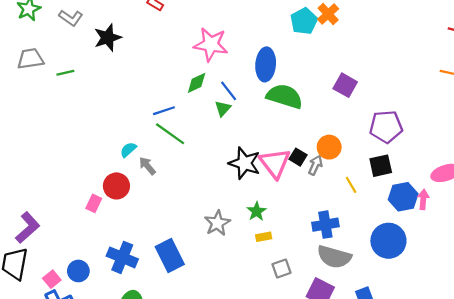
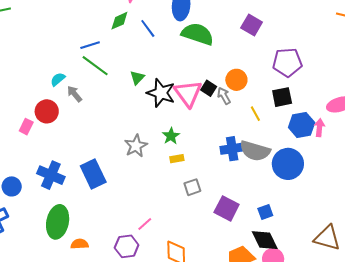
green triangle: (223, 108) -> (137, 78), moved
gray arrow: (315, 165) -> (224, 96), turned -54
gray semicircle: (334, 257) -> (255, 151), moved

